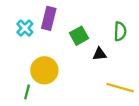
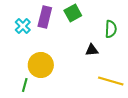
green square: (79, 36) -> (73, 13), moved

